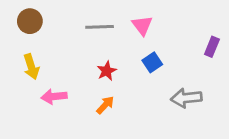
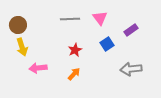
brown circle: (30, 21) -> (18, 25), moved
purple rectangle: (212, 47) -> (131, 30), moved, turned 32

